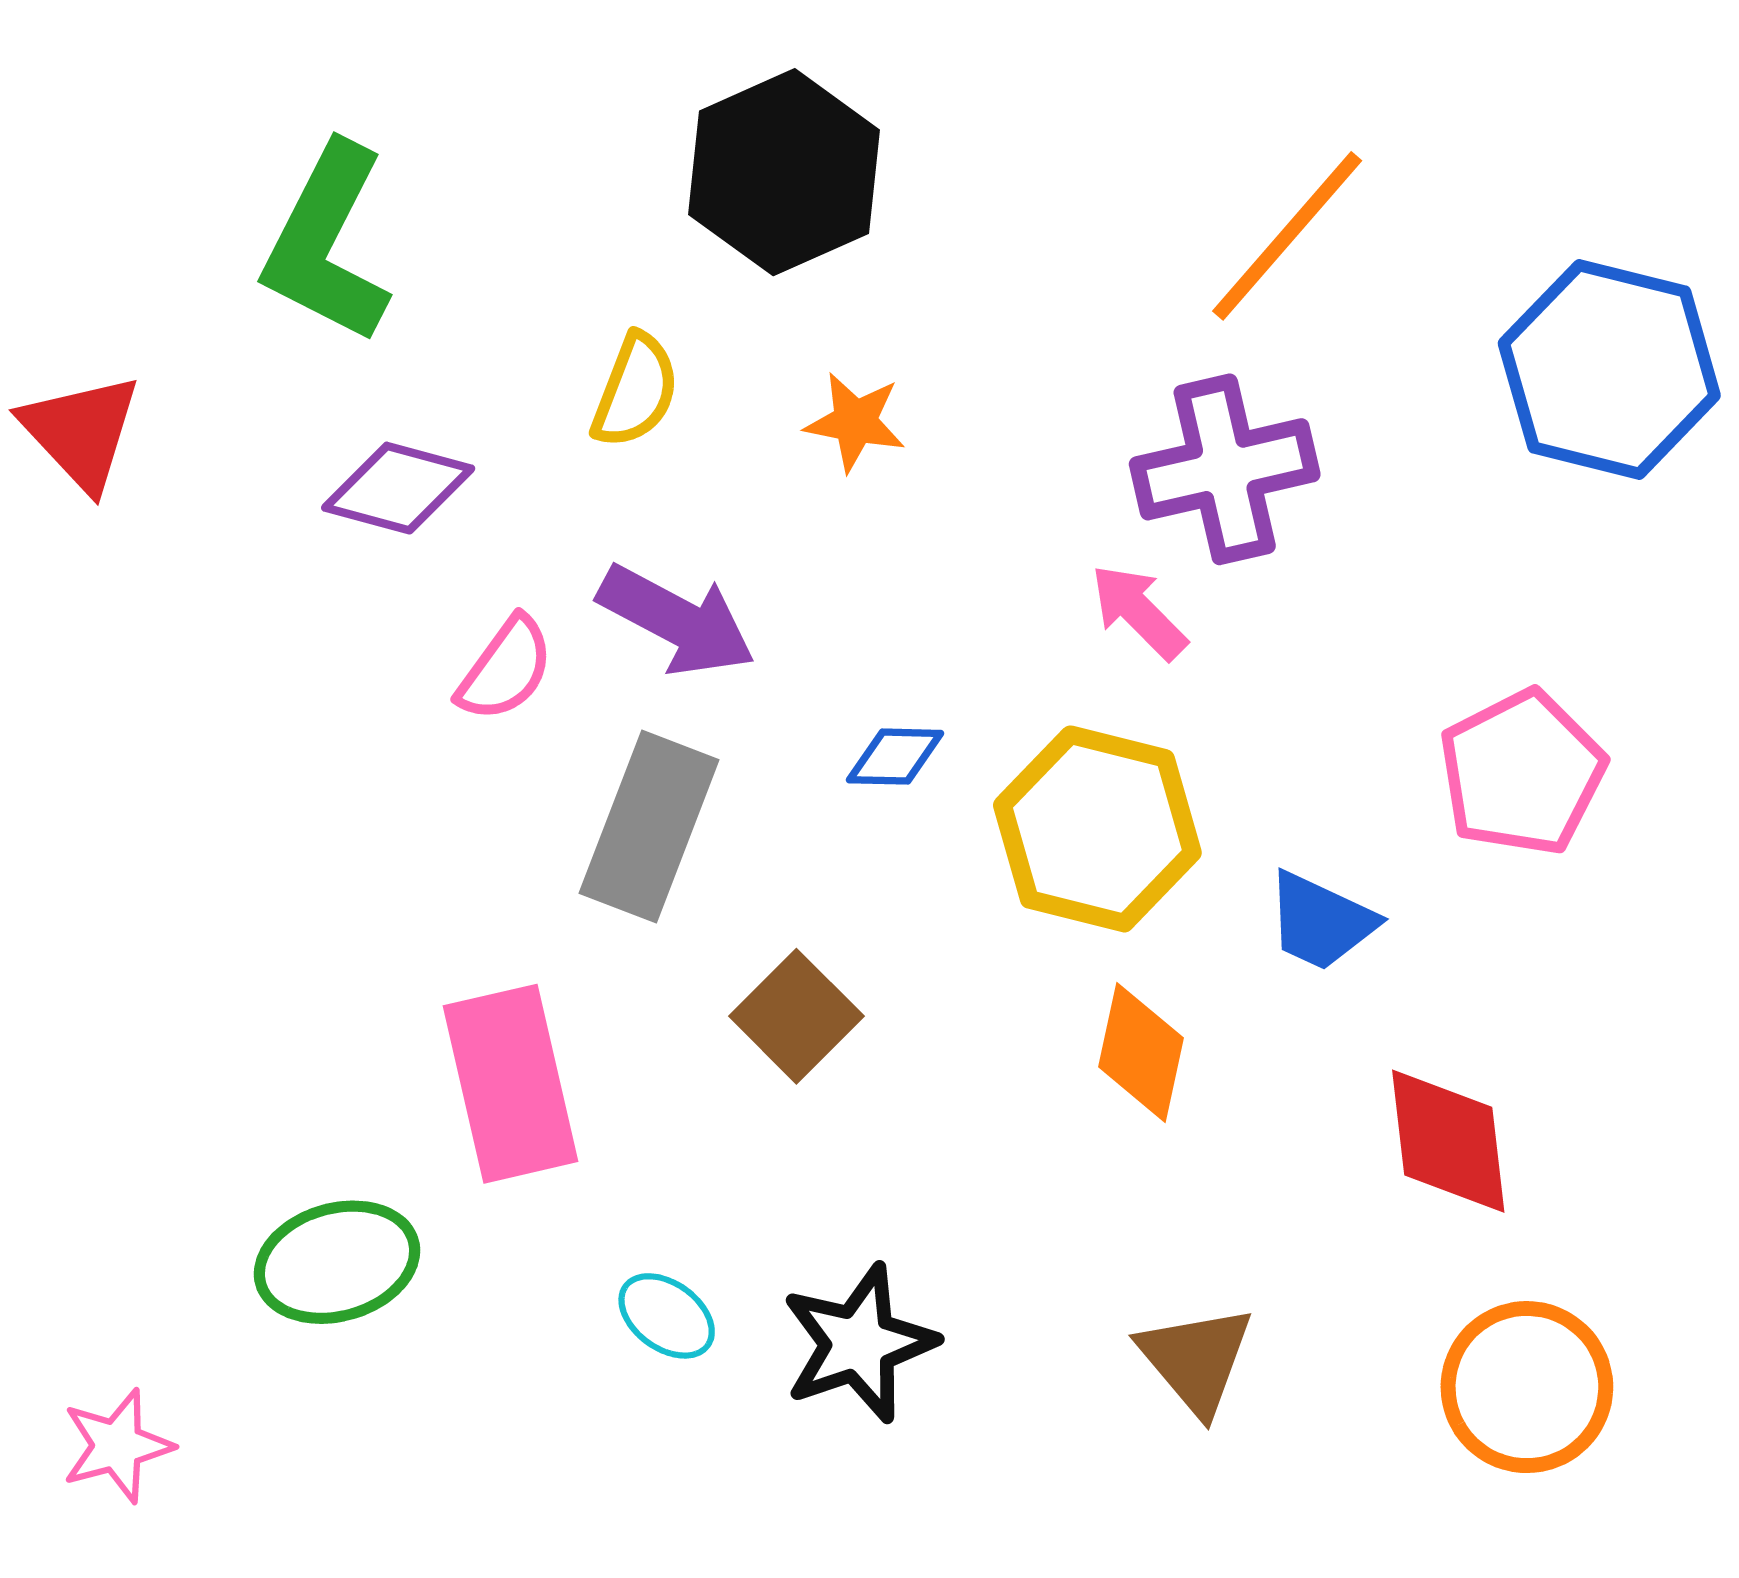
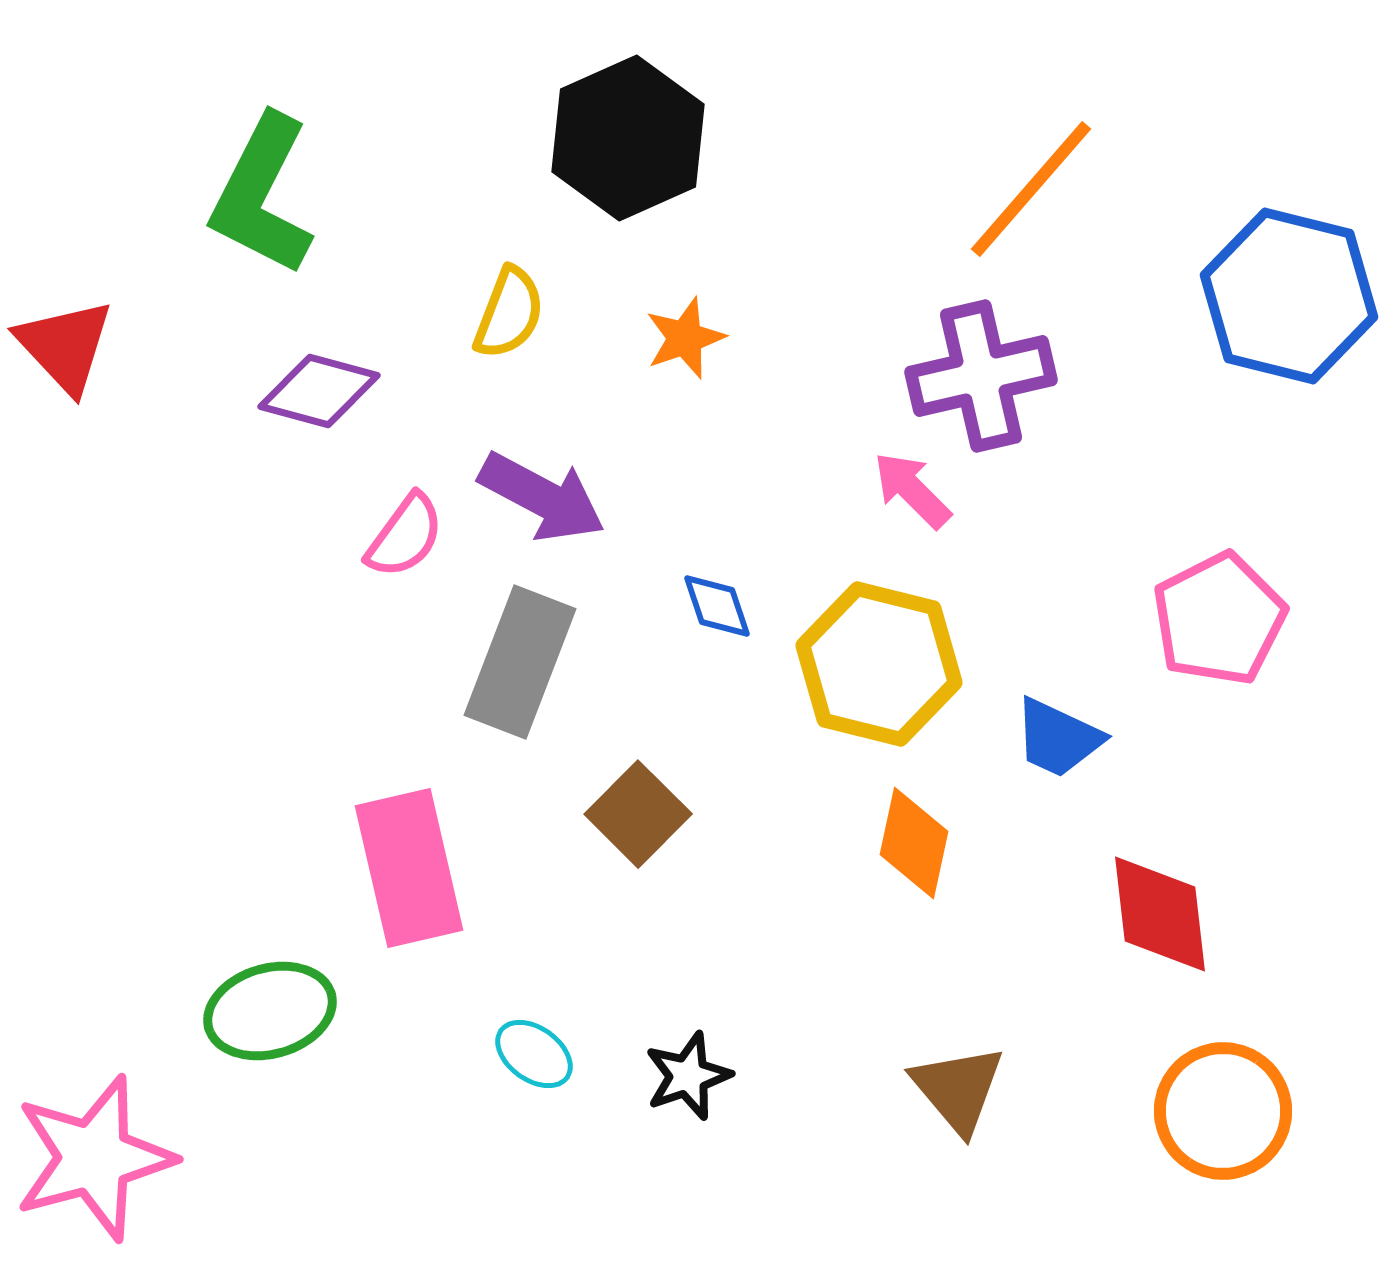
orange star: (855, 422) -> (685, 338), turned -30
blue diamond: (895, 757) -> (717, 606), turned 70
black star: (859, 1343) -> (688, 1076), size x0.7
pink star: (117, 1446) -> (94, 1158), size x1.8

